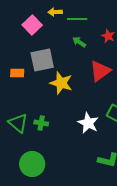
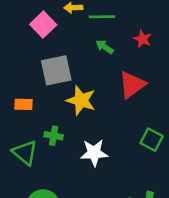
orange rectangle: (17, 73) -> (24, 104), moved
green cross: (41, 123) -> (54, 136), moved
white star: (88, 123) -> (94, 153), moved, turned -30

